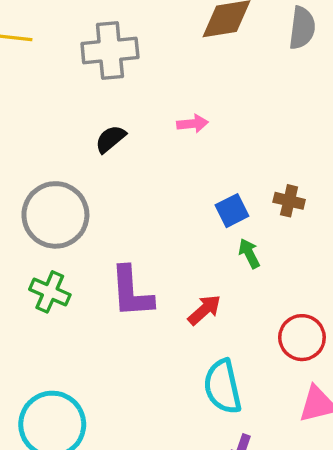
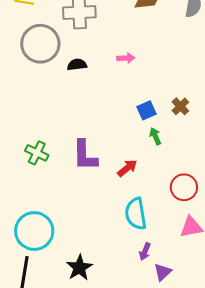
black semicircle: (110, 139) -> (77, 65), turned 30
brown cross: (289, 201) -> (180, 106), turned 30
gray circle: (55, 215) -> (40, 44), moved

